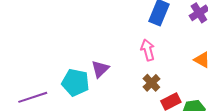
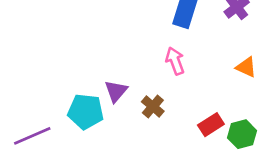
brown cross: (151, 83) -> (153, 106), moved

